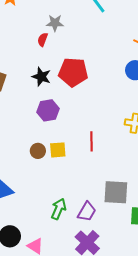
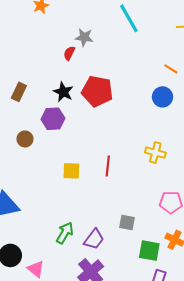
purple hexagon: (48, 110) -> (53, 119), moved
brown circle: (38, 151) -> (25, 139), moved
gray square: (116, 192) -> (127, 223), size x0.6

